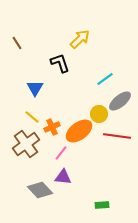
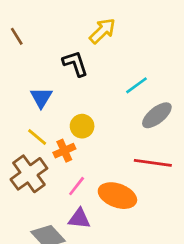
yellow circle: (99, 114) -> (82, 126), moved
orange ellipse: (79, 131) -> (117, 196), moved, turned 56

